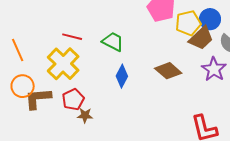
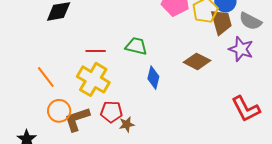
brown trapezoid: (201, 38) -> (221, 22), turned -48
red pentagon: (73, 99) -> (111, 112), turned -30

